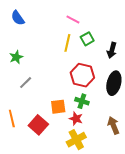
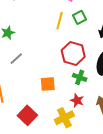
green cross: (82, 101) -> (80, 77), moved
red star: (76, 119) -> (77, 100), moved
red square: (38, 125) -> (27, 115), moved

